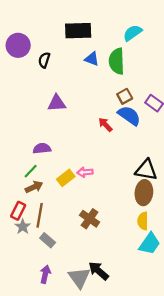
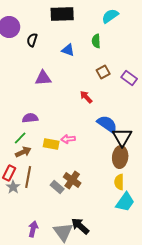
blue triangle: (92, 59) -> (68, 50), moved
green semicircle: (117, 61) -> (96, 41), size x0.6
blue semicircle: (129, 116) -> (107, 124), moved
black triangle: (146, 170) -> (122, 137), turned 50
yellow rectangle: (66, 178) -> (51, 144), turned 49
gray rectangle: (48, 240) -> (57, 187), moved

